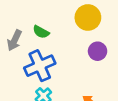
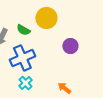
yellow circle: (88, 17) -> (46, 18), moved

